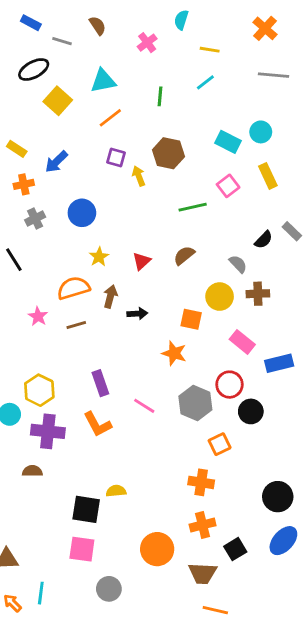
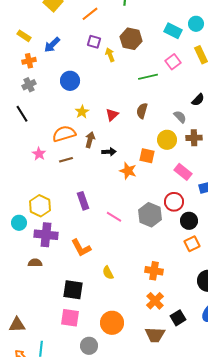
gray cross: (35, 219) -> (29, 85), moved
brown semicircle: (184, 255) -> (142, 111), turned -35
orange star: (174, 353) -> (128, 171), moved
orange L-shape: (98, 424) -> (81, 248), moved
orange square: (220, 444) -> (192, 244), moved
yellow semicircle: (116, 491) -> (108, 273), moved, turned -112
orange cross: (203, 525) -> (155, 301), turned -30
orange circle: (157, 549) -> (112, 323), moved

